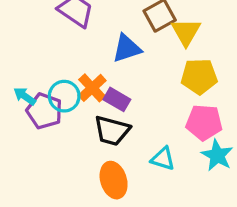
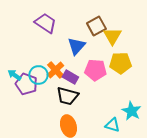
blue triangle: (127, 48) -> (76, 46), turned -30
pink pentagon: (204, 122) -> (95, 70), moved
cyan triangle: (163, 159) -> (112, 125), moved

